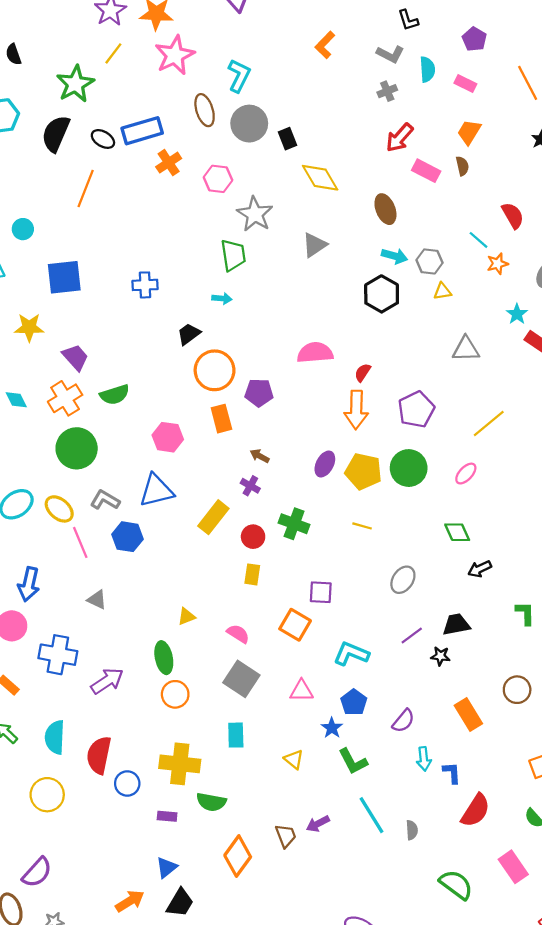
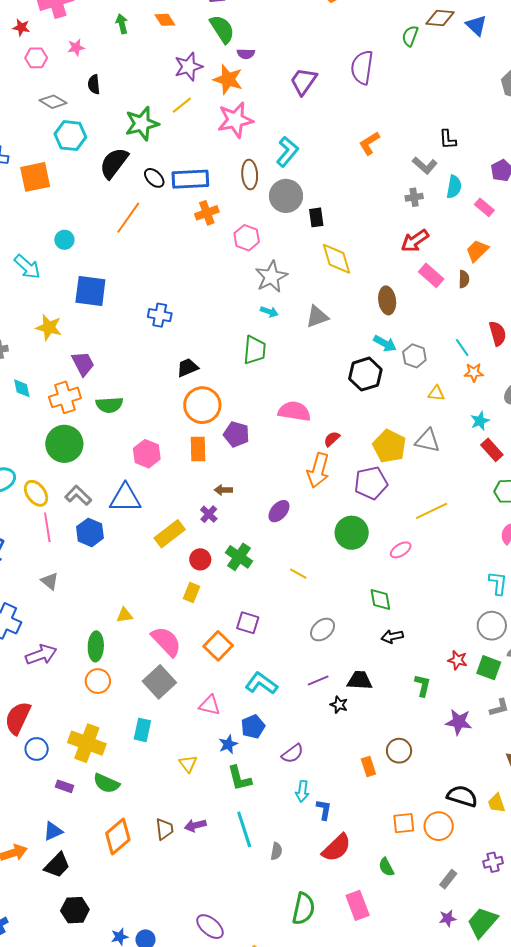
green trapezoid: (233, 255) -> (255, 350), moved
yellow triangle: (442, 291) -> (436, 393), moved
cyan arrow: (222, 298) -> (269, 312), moved
brown arrow: (260, 456) -> (223, 490), turned -42
yellow pentagon: (363, 471) -> (389, 446), moved
pink semicircle: (238, 634) -> (166, 641), size x1.6
orange rectangle: (468, 714) -> (368, 767), moved, size x0.7
green semicircle: (456, 885) -> (303, 909), turned 52

